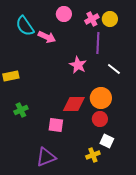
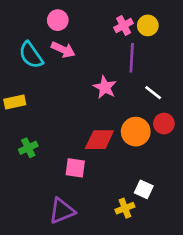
pink circle: (64, 14) -> (58, 20), moved
cyan semicircle: (25, 26) -> (31, 55), moved
red circle: (100, 119) -> (164, 124), moved

